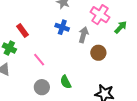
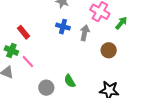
brown circle: (98, 53) -> (109, 50), moved
pink line: (39, 60) -> (28, 61), moved

